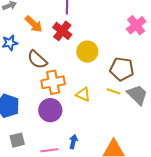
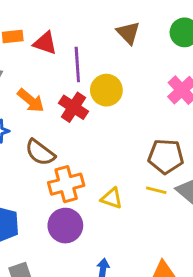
yellow circle: (87, 52) -> (106, 90), moved

